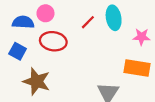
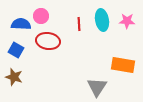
red line: (88, 22) -> (79, 24), turned -48
pink star: (142, 37) -> (127, 21), moved
brown star: (37, 81) -> (14, 77), moved, size x0.7

